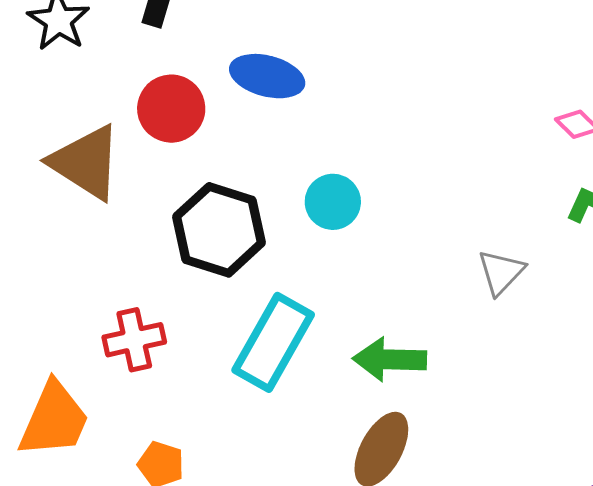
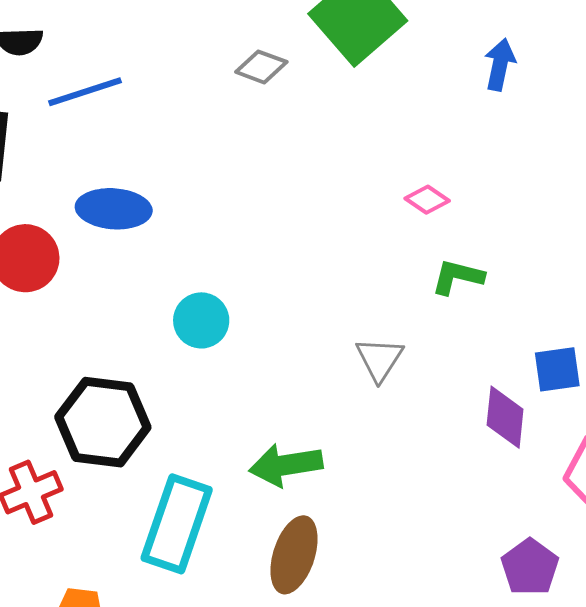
black hexagon: (219, 230) -> (103, 422), moved
cyan rectangle: (273, 342) -> (177, 524), moved

